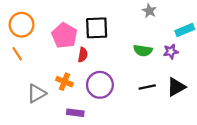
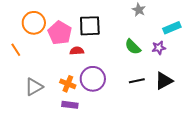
orange circle: (21, 25) -> (34, 23), moved
green semicircle: (143, 50) -> (133, 47), turned 36
red semicircle: (83, 55) -> (77, 51), turned -104
orange cross: (64, 82) -> (68, 84), moved

